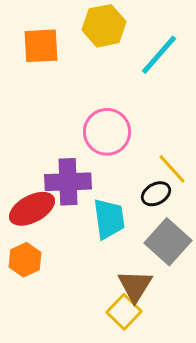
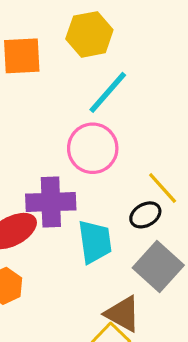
cyan line: (159, 55) -> (108, 92), moved
brown triangle: (135, 286) -> (123, 314), turned -33

